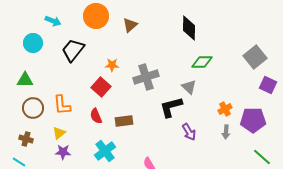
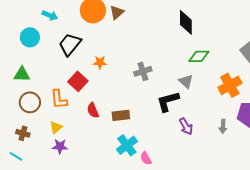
brown triangle: (130, 25) -> (117, 12), moved
orange star: (112, 65) -> (100, 62), moved
gray cross: (146, 77) -> (143, 71), size x0.7
red square: (101, 87) -> (78, 81), moved
orange cross: (225, 109) -> (230, 85), moved, size x1.6
cyan cross: (105, 151) -> (127, 145), moved

